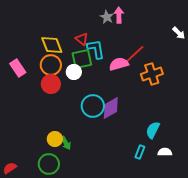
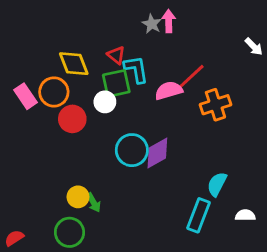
orange circle: (51, 65) -> (54, 92), moved
cyan rectangle: (140, 152) -> (198, 215), size x1.6
white semicircle: (165, 152) -> (245, 215), moved

